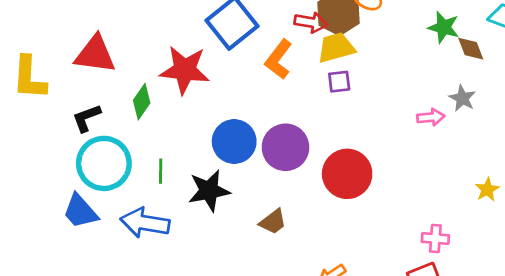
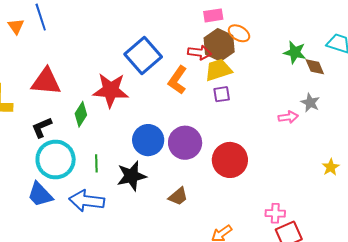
pink cross: (435, 239) -> (275, 213), moved

